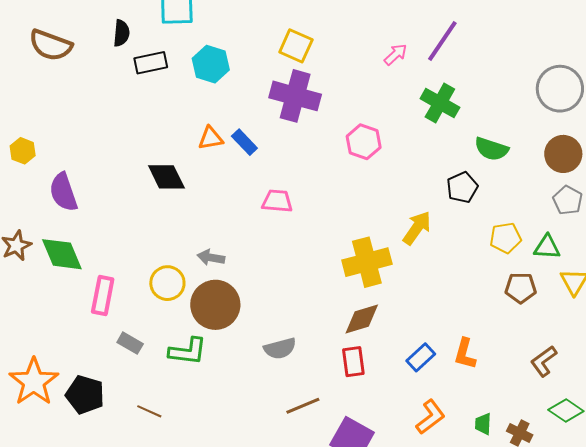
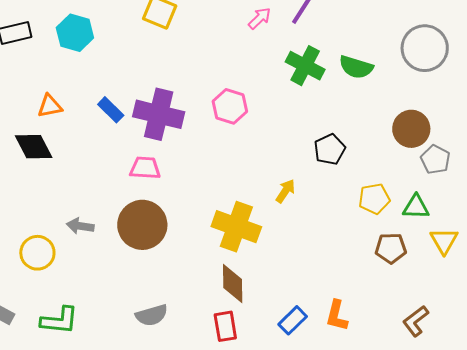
purple cross: (295, 96) -> (159, 114), moved
orange triangle: (211, 138) -> (50, 106), moved
green semicircle: (491, 149) -> (356, 67), moved
brown circle: (563, 154) -> (411, 129), moved
yellow arrow: (417, 228) -> (285, 191), size x0.7
yellow cross: (367, 262) -> (236, 227), turned 36
brown circle: (215, 305) -> (142, 225), moved
brown diamond: (362, 319) -> (233, 284), turned -72

